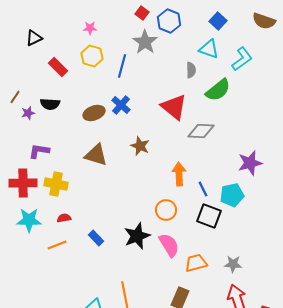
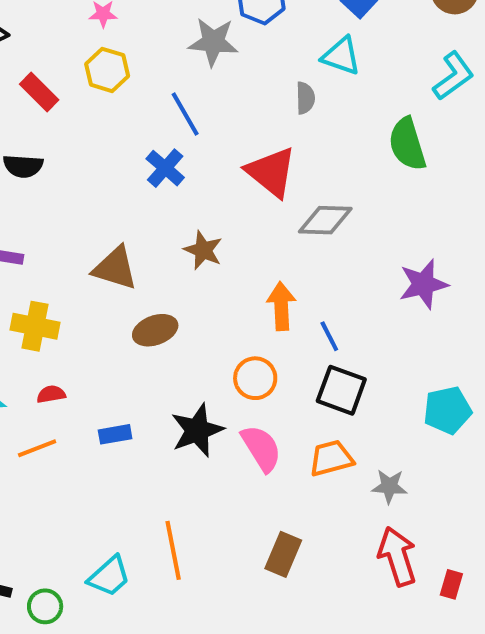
gray star: (145, 42) -> (213, 42), turned -30
cyan L-shape: (242, 59) -> (453, 76), moved
blue line: (122, 66) -> (185, 114), moved, turned -45
green semicircle: (218, 90) -> (407, 144), moved, turned 112
brown ellipse: (94, 113) -> (155, 330), moved
cyan pentagon: (232, 195) -> (447, 410), moved
blue rectangle: (96, 238) -> (115, 434), turned -56
orange trapezoid: (196, 263) -> (331, 458), moved

